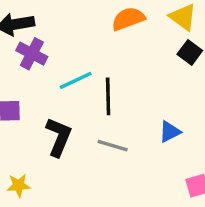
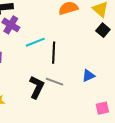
black L-shape: (59, 137) -> (37, 87), moved

